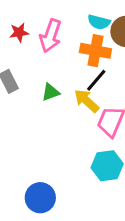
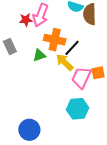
red star: (19, 32) -> (26, 20), moved
orange cross: (95, 51) -> (55, 40), moved

